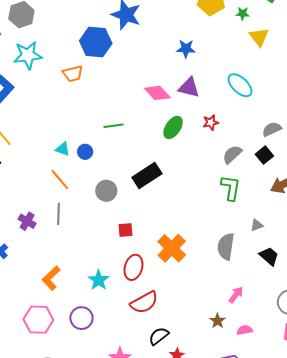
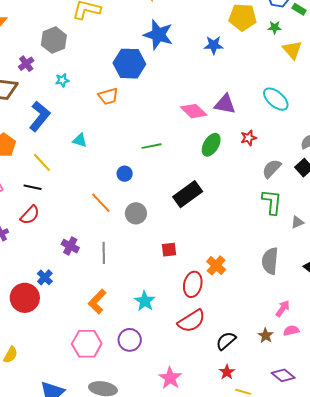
blue star: (186, 49) -> (214, 45), moved
cyan star: (28, 55) -> (62, 80), size x0.5
cyan triangle: (63, 149) -> (80, 140), moved
gray circle: (106, 191) -> (136, 213), moved
gray line: (58, 214) -> (104, 253), moved
gray triangle: (257, 225) -> (297, 222), moved
orange cross: (172, 248) -> (216, 265), size x0.7
red ellipse: (133, 267) -> (193, 284), moved
pink semicircle: (245, 330) -> (291, 331), moved
black semicircle: (159, 336) -> (226, 341), moved

